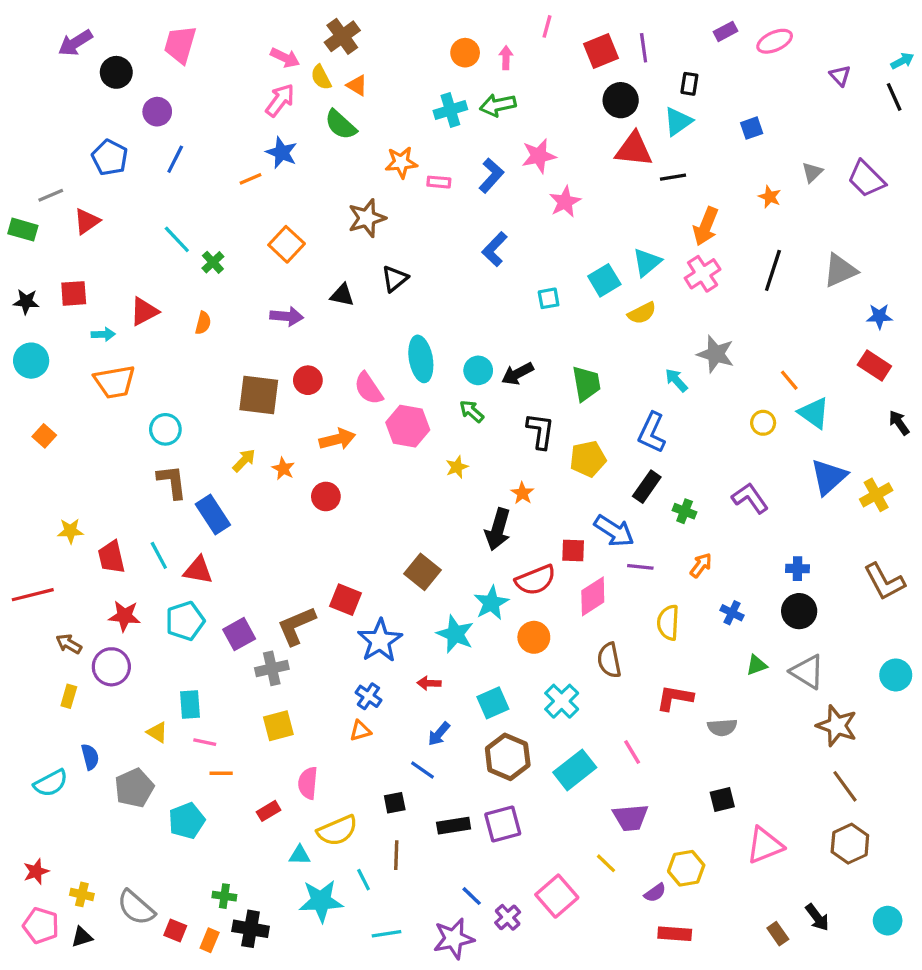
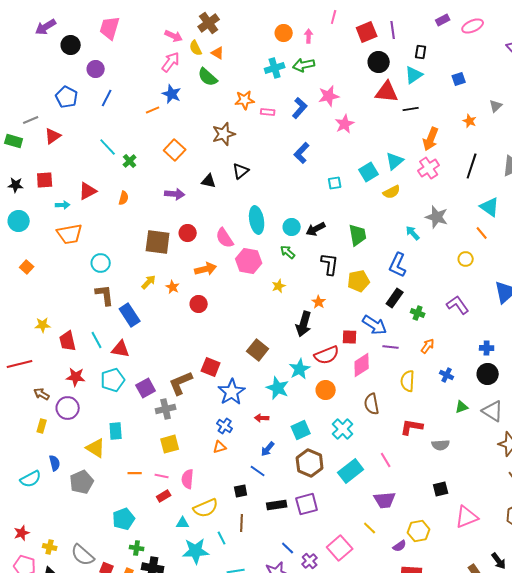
cyan triangle: (814, 413) -> (490, 207), moved
yellow triangle: (157, 732) -> (96, 448), size x1.5
pink line: (205, 742) -> (162, 476), moved
cyan pentagon: (187, 821) -> (124, 519), moved

